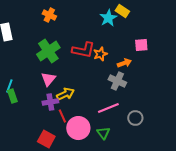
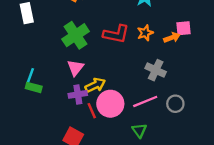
orange star: (100, 54) -> (145, 33), moved
orange arrow: (124, 63) -> (172, 38), moved
green rectangle: (12, 96) -> (34, 87), turned -56
gray circle: (135, 118) -> (175, 104), moved
pink circle: (78, 128) -> (110, 104), moved

